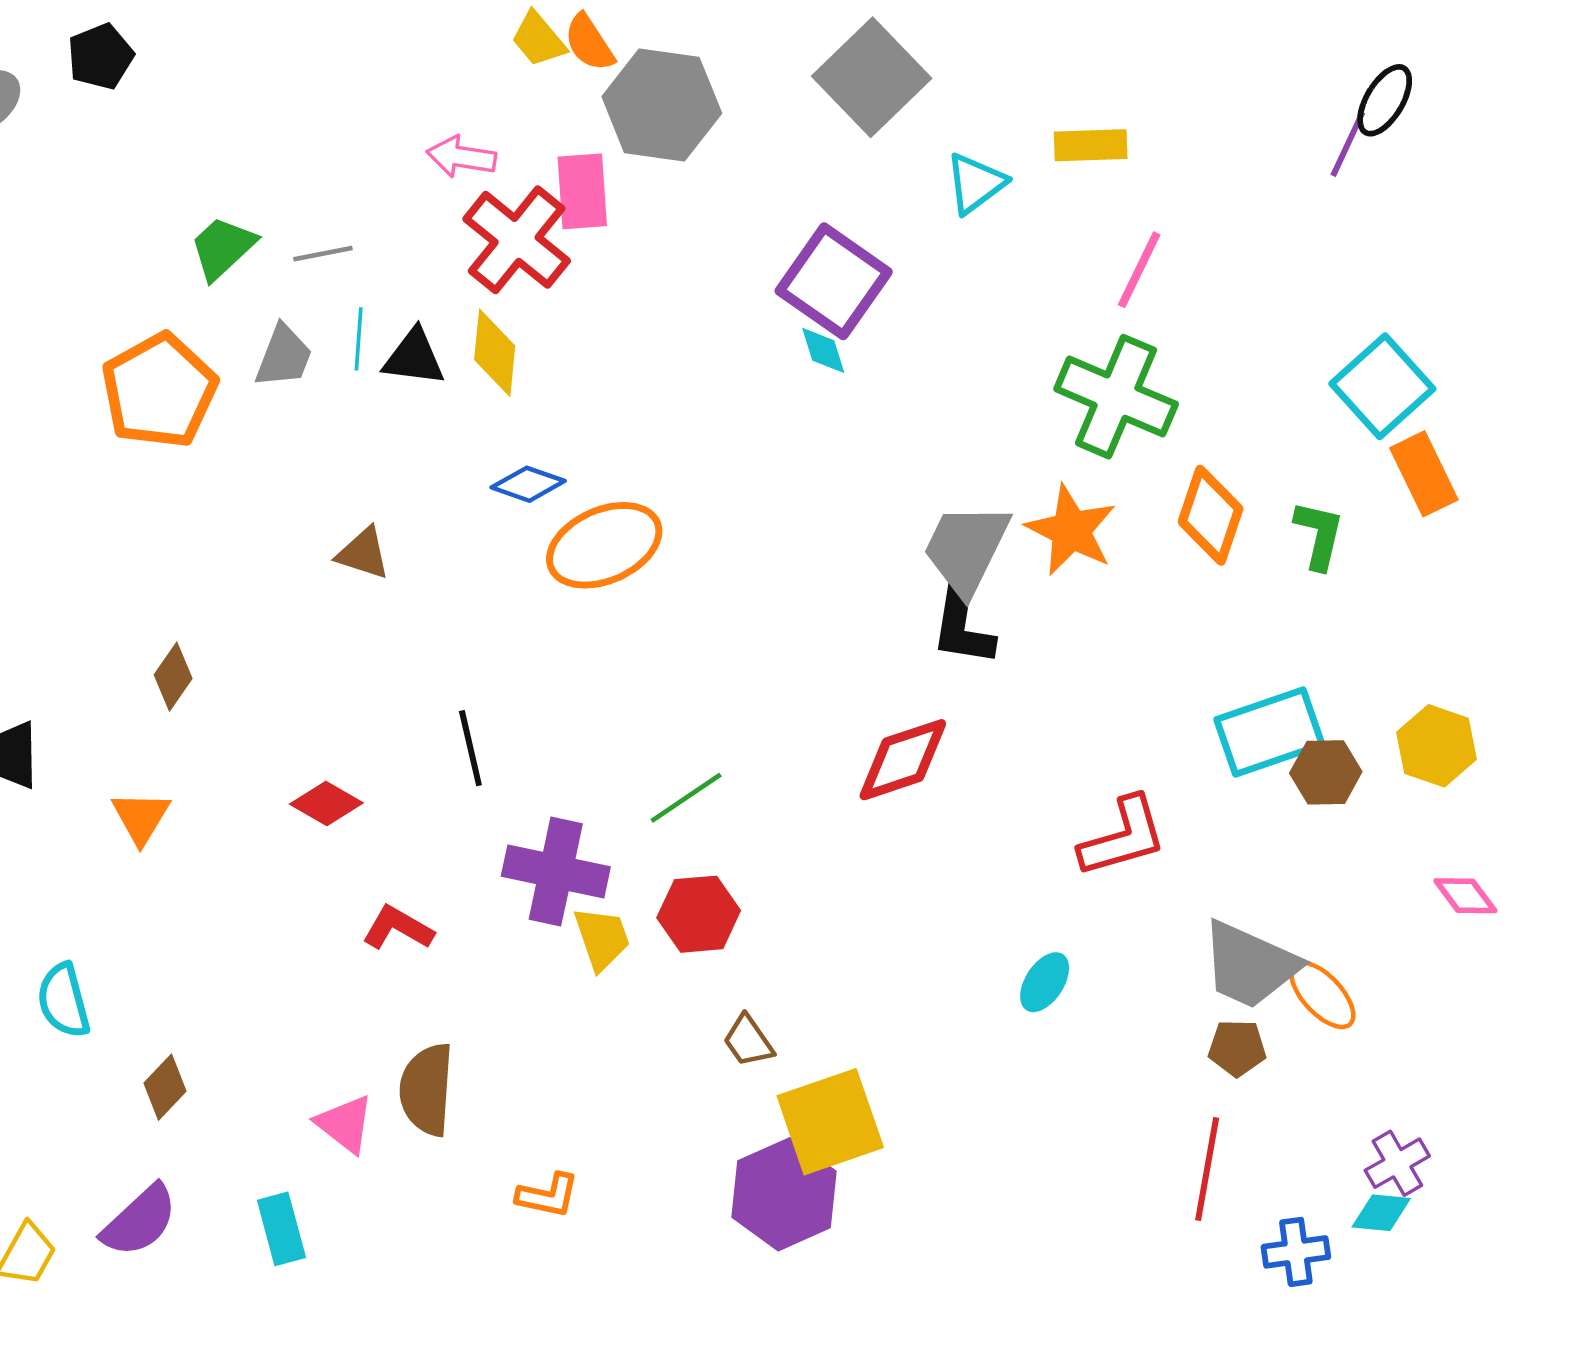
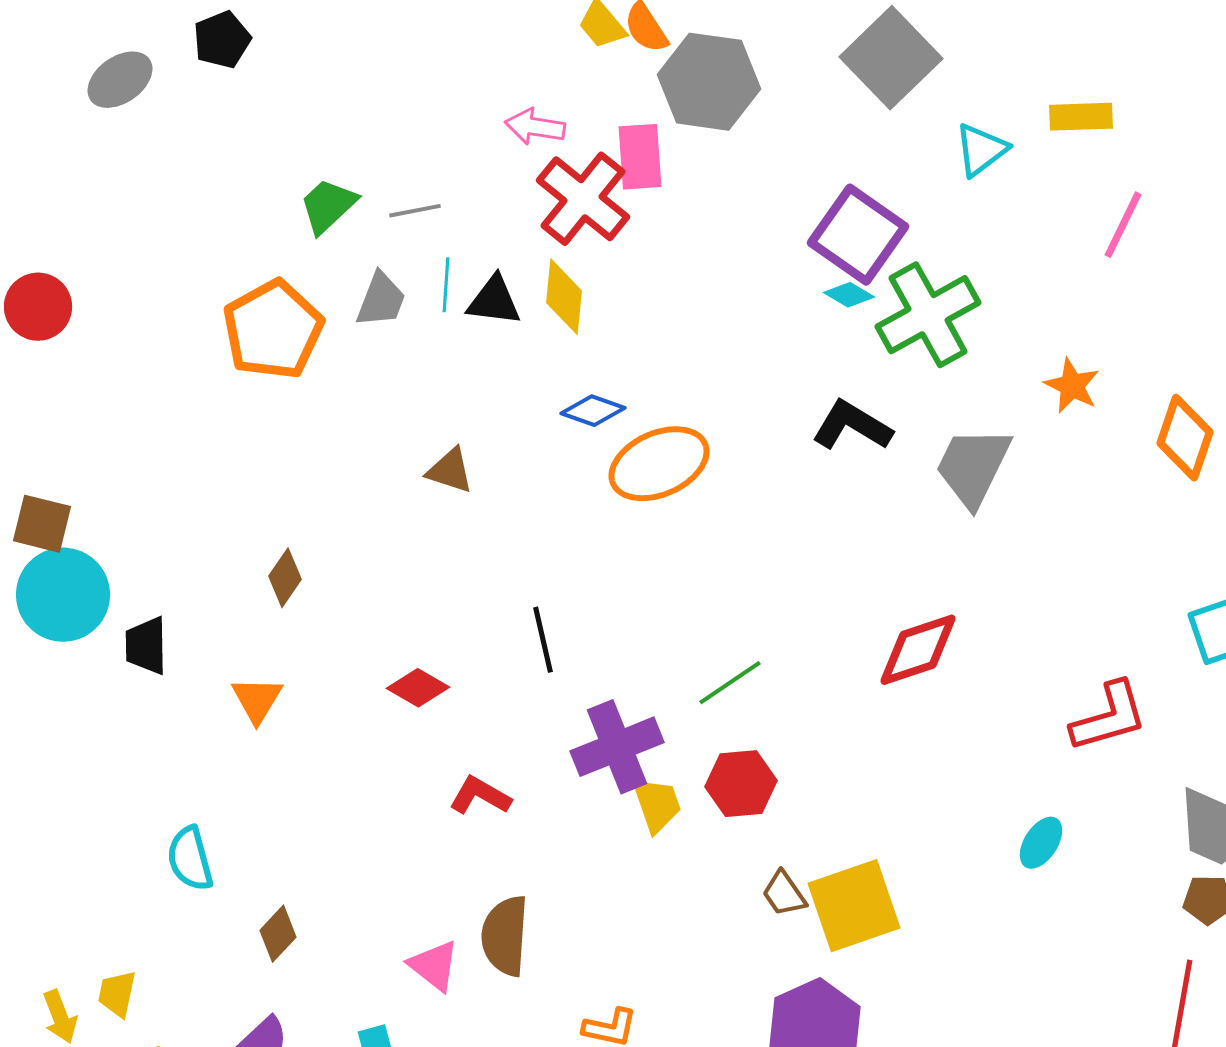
cyan diamond: (823, 350) -> (849, 295), turned -42
green cross: (1116, 397) -> (928, 315), moved, turned 38
orange star: (1071, 530) -> (1072, 386), moved, size x0.7
black L-shape: (963, 624) -> (852, 426), moved, turned 112
purple cross: (556, 872) -> (617, 747), turned -34
yellow square: (830, 1122) -> (854, 906), moved

